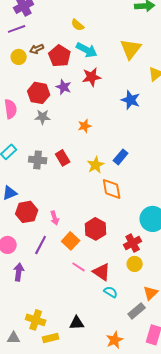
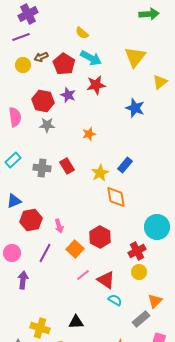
pink line: (79, 267) -> (83, 275), turned -72
black triangle: (77, 323) -> (76, 322), moved

